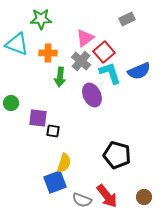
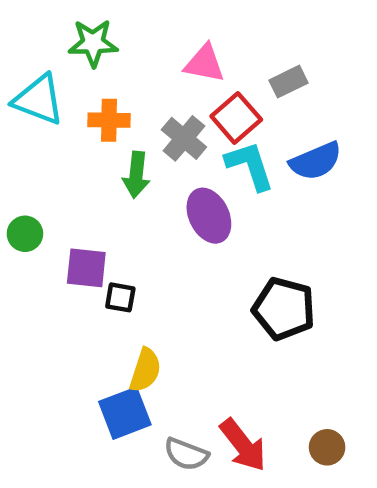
gray rectangle: (127, 19) -> (288, 82), moved
pink triangle: (85, 38) -> (204, 63), moved, turned 48
black pentagon: (117, 155) -> (284, 309), moved

